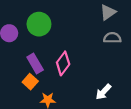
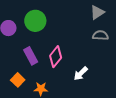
orange square: (30, 82) -> (18, 80), moved
white arrow: (103, 92) -> (81, 74), moved

